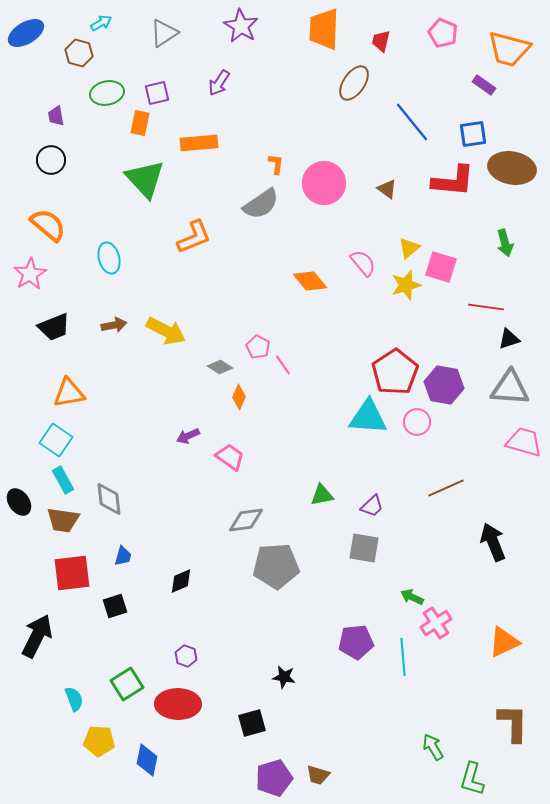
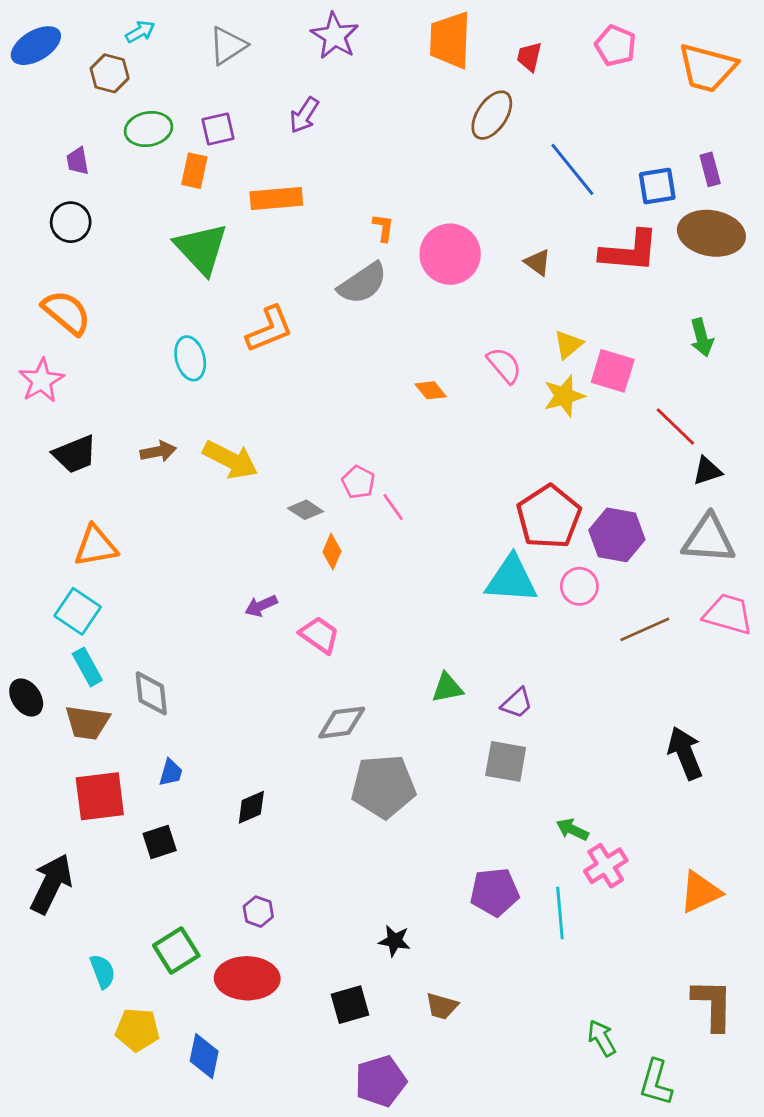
purple rectangle: (484, 85) -> (710, 169), moved, turned 40
cyan ellipse: (109, 258) -> (190, 358), moved
orange diamond: (310, 281) -> (431, 390), size x0.7
red line: (486, 307) -> (675, 426), turned 36
brown line: (446, 488) -> (645, 629), moved
brown trapezoid: (318, 775) -> (442, 1006), moved

